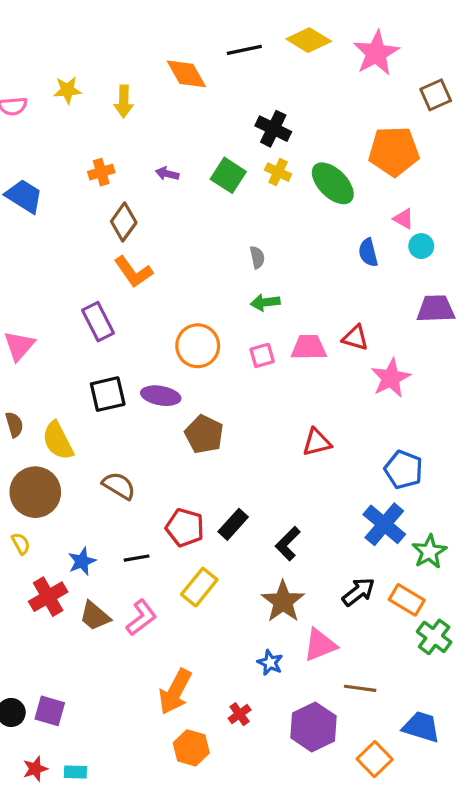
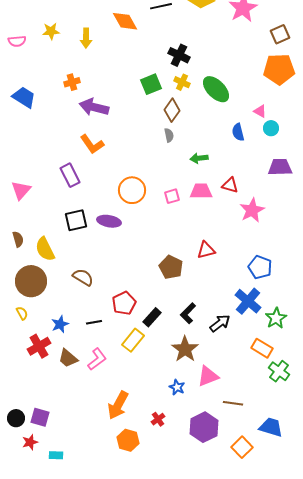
orange pentagon: (394, 151) -> (279, 69), moved
purple arrow: (167, 174) -> (94, 107), moved, size x2.0
green square: (228, 175) -> (151, 84), turned 35
brown diamond: (124, 222) -> (172, 110), moved
green arrow: (265, 302) -> (199, 158), moved
brown pentagon: (204, 434) -> (171, 267), moved
black rectangle: (233, 524) -> (152, 317), moved
red pentagon: (185, 528) -> (124, 303), turned 30
black arrow: (359, 592) -> (220, 323), moved
red star: (35, 769) -> (30, 442), moved

